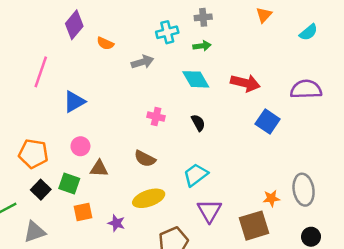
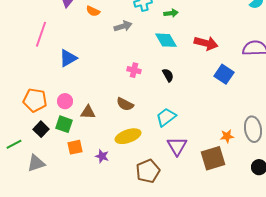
pink circle: (80, 146) -> (65, 101), moved

